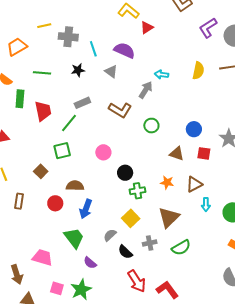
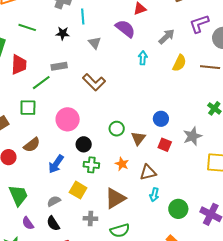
purple semicircle: (124, 50) -> (125, 29), moved
cyan arrow: (161, 75) -> (143, 58), turned 72
gray arrow: (146, 90) -> (167, 37), moved
green circle: (151, 126) -> (117, 129), moved
pink circle: (103, 152) -> (68, 119), size x1.5
brown triangle: (177, 154) -> (138, 138), turned 35
brown semicircle: (75, 186) -> (32, 145), turned 126
blue arrow: (86, 209) -> (56, 164), moved
yellow square: (131, 218) -> (78, 190), turned -30
black semicircle: (125, 252) -> (53, 223), moved

